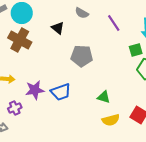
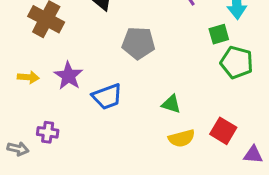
purple star: (35, 90) -> (68, 76), moved, turned -30
purple cross: (15, 108) -> (48, 132), moved, turned 32

